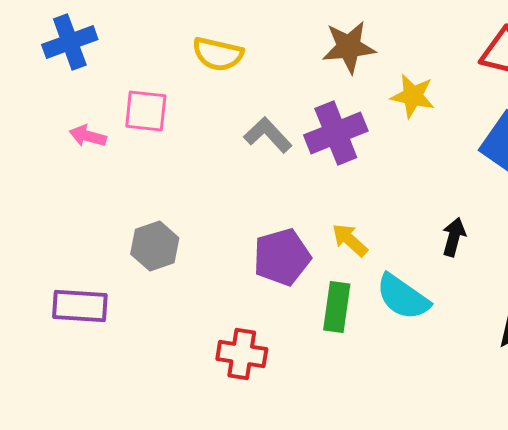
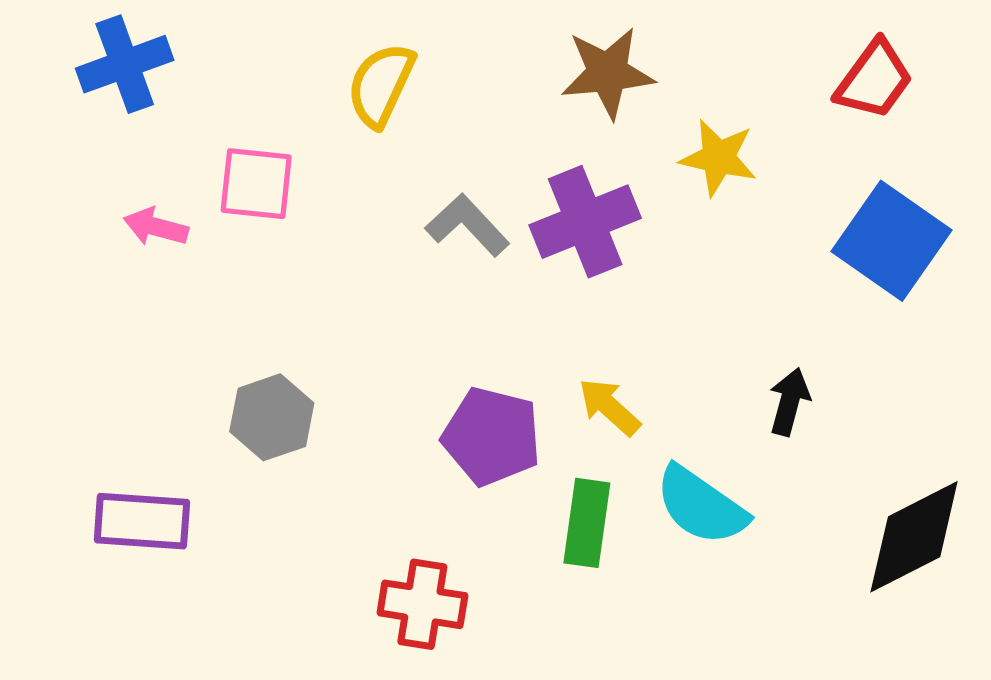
yellow semicircle: (218, 54) -> (381, 85), turned 102
purple pentagon: (282, 257) -> (492, 436), turned 30

